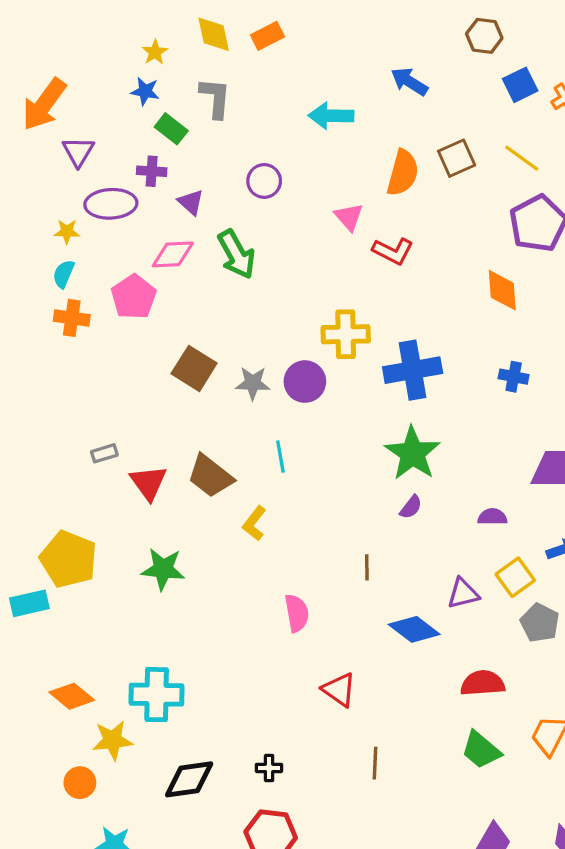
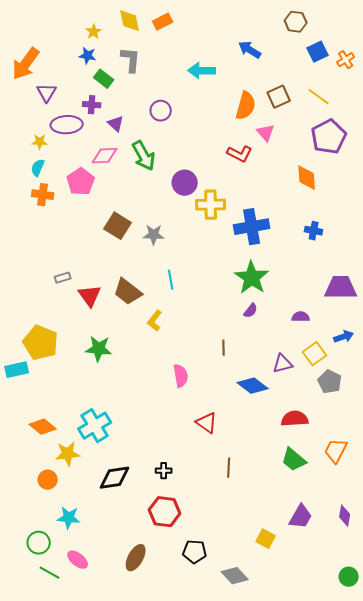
pink triangle: (349, 217) -> (266, 133), moved
purple circle: (305, 382) -> (185, 183), moved
cyan cross: (157, 695) -> (95, 426), turned -32

